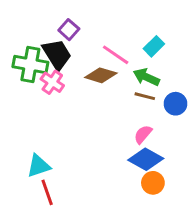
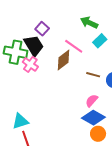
brown diamond: (101, 75) -> (63, 60), turned -55
green arrow: (146, 77) -> (89, 23), moved

